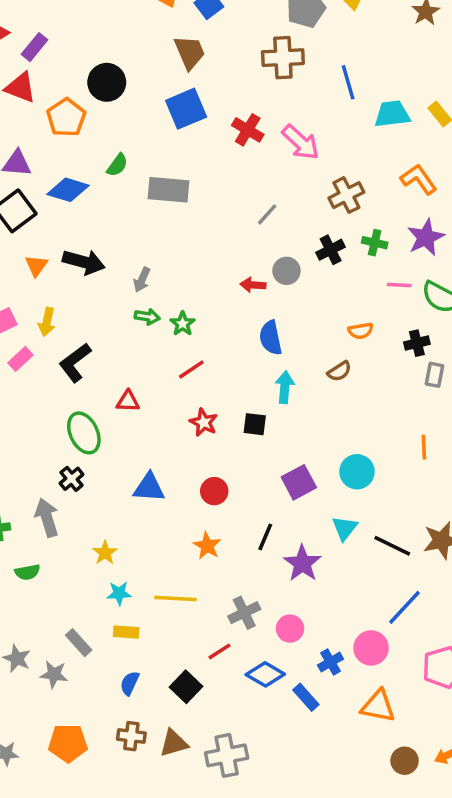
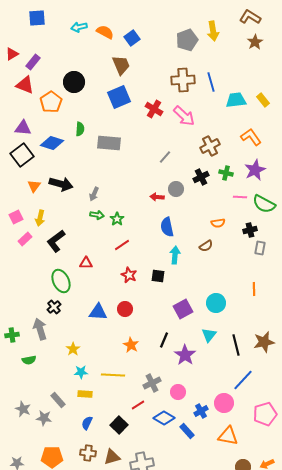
brown cross: (283, 58) -> (183, 80), moved
green semicircle: (117, 165) -> (80, 129), turned -32
red circle: (214, 491) -> (125, 309), moved
black line: (392, 546) -> (236, 345), turned 50

